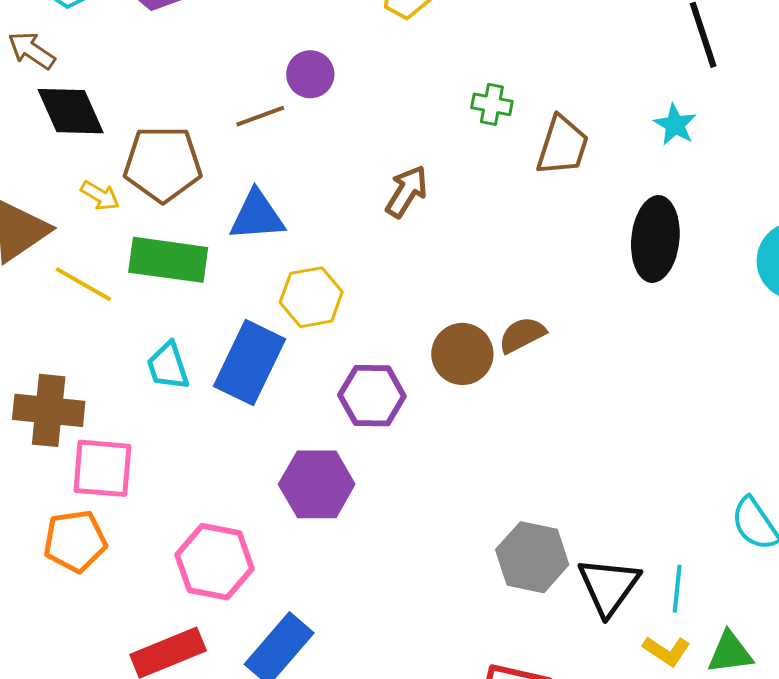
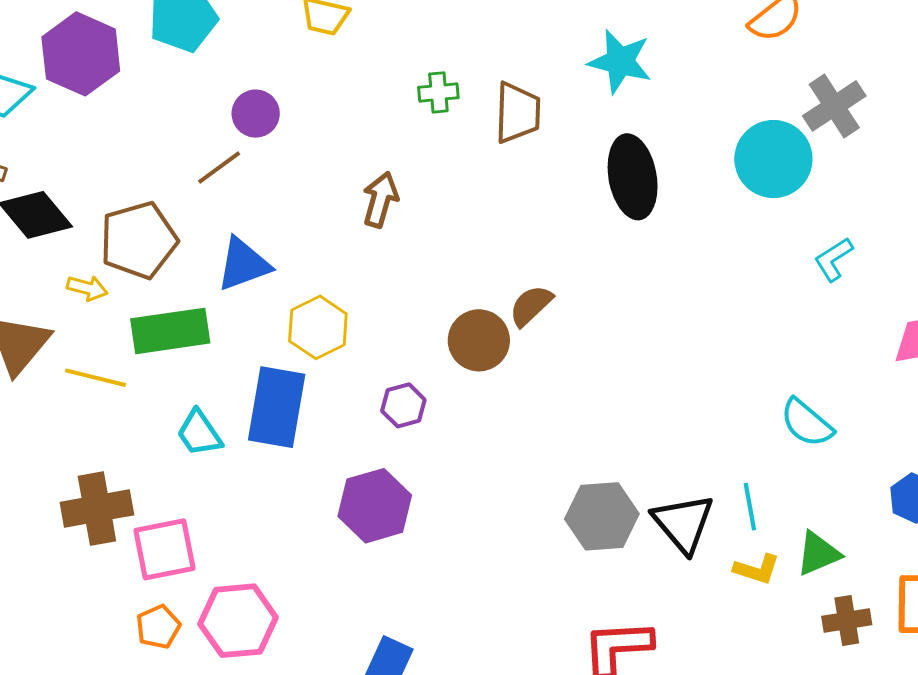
cyan star: (675, 125) -> (620, 61), size x1.5
purple hexagon: (372, 396) -> (403, 405), size x0.7
orange pentagon: (75, 541) -> (158, 627), size x0.7
pink hexagon: (215, 562) -> (238, 621), moved

